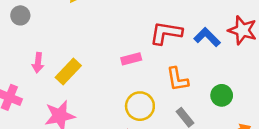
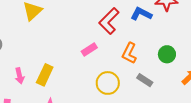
red L-shape: (166, 33) -> (109, 21), turned -36
orange L-shape: (177, 79) -> (129, 53), turned 55

